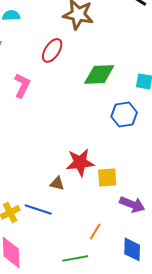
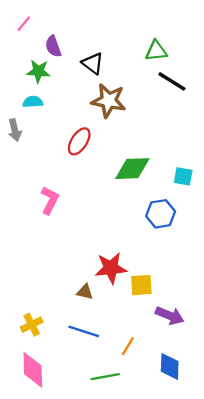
pink L-shape: (22, 85) -> (50, 200), moved
blue line: (38, 209) -> (84, 331), moved

